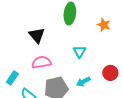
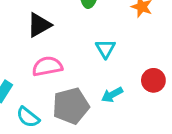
black triangle: (37, 35) -> (39, 25), turned 42

